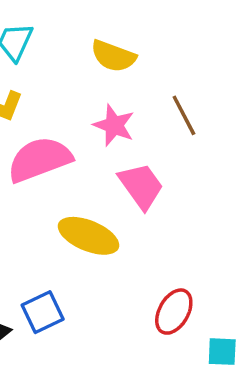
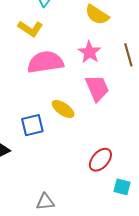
yellow ellipse: (89, 236) -> (63, 109), size x0.7
blue square: (43, 312) -> (32, 125), moved

